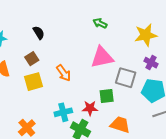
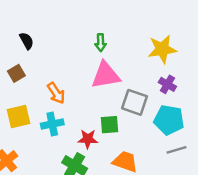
green arrow: (100, 23) -> (101, 43), moved, turned -120
yellow square: (33, 82) -> (19, 116), moved
cyan cross: (63, 112) -> (52, 124), moved

